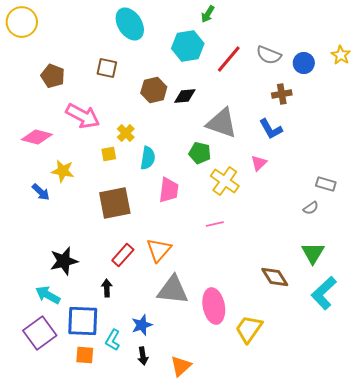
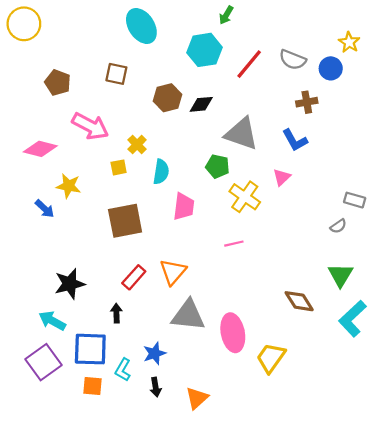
yellow star: (341, 55) -> (349, 42), moved

